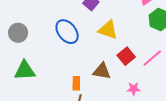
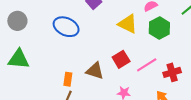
yellow triangle: (108, 30) -> (128, 24), moved
blue ellipse: (67, 32) -> (66, 27), turned -35

